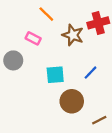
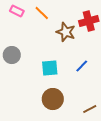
pink rectangle: (33, 38) -> (17, 11), moved
brown circle: (72, 101) -> (53, 99), moved

